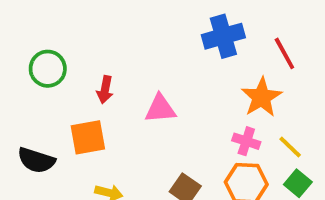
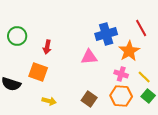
blue cross: (223, 36) -> (106, 34), moved
pink triangle: (160, 109) -> (89, 57), moved
orange square: (88, 137) -> (38, 72), turned 30

